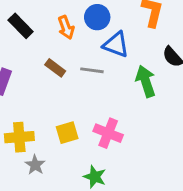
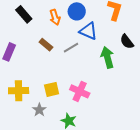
gray line: (92, 70) -> (71, 48), turned -42
gray star: (35, 165) -> (39, 110), moved

